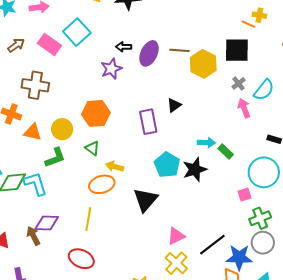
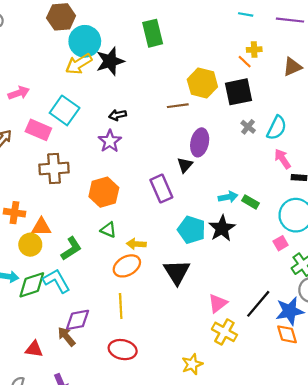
orange line: (248, 24) -> (245, 62), turned 32
purple ellipse: (149, 53) -> (200, 142), moved
yellow hexagon: (203, 64) -> (202, 83), moved
brown cross: (35, 85) -> (54, 169), moved
pink arrow: (244, 108) -> (283, 159), moved
yellow circle: (62, 129) -> (30, 245), moved

